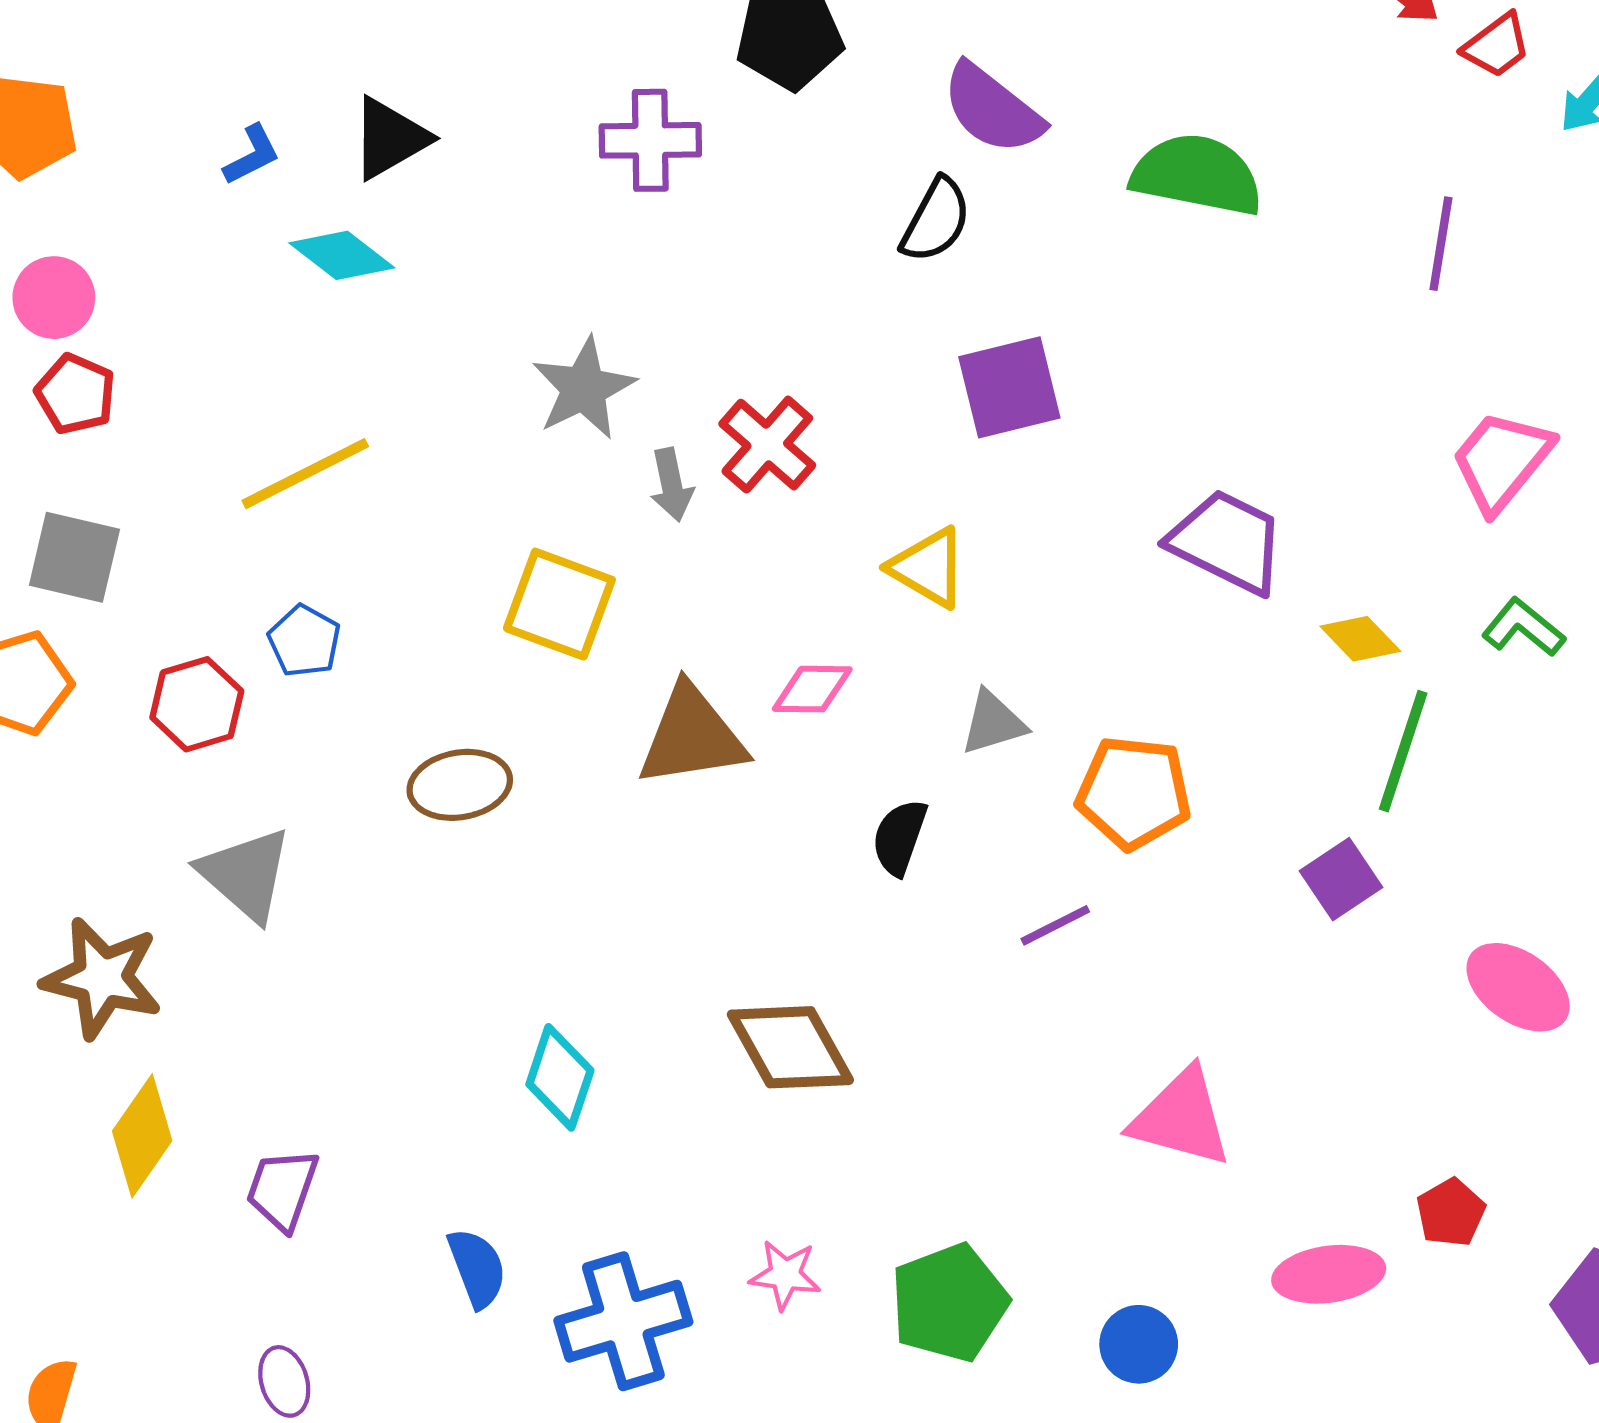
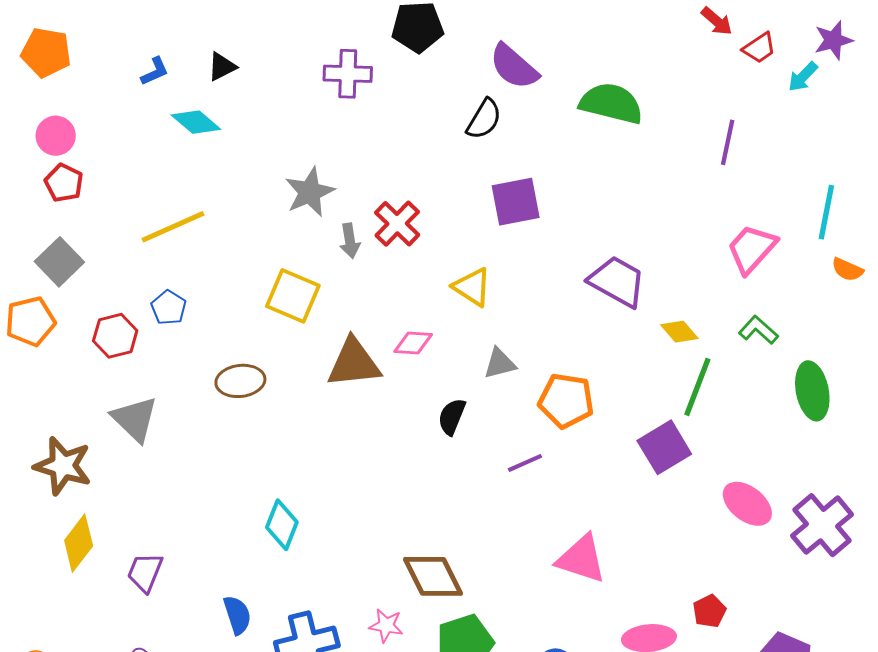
black triangle: (390, 138) -> (222, 67), size x0.7
gray square: (74, 557) -> (59, 262), turned 30
purple square: (1341, 879) -> (664, 447), size x1.4
brown diamond: (790, 1047) -> (433, 576), moved

